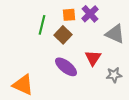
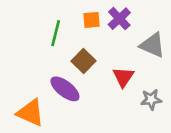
brown square: (63, 35) -> (84, 61), moved
purple ellipse: (66, 67) -> (65, 89), moved

